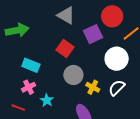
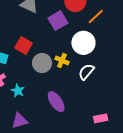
red square: (65, 48) -> (24, 46), moved
yellow cross: (93, 87) -> (62, 60), moved

